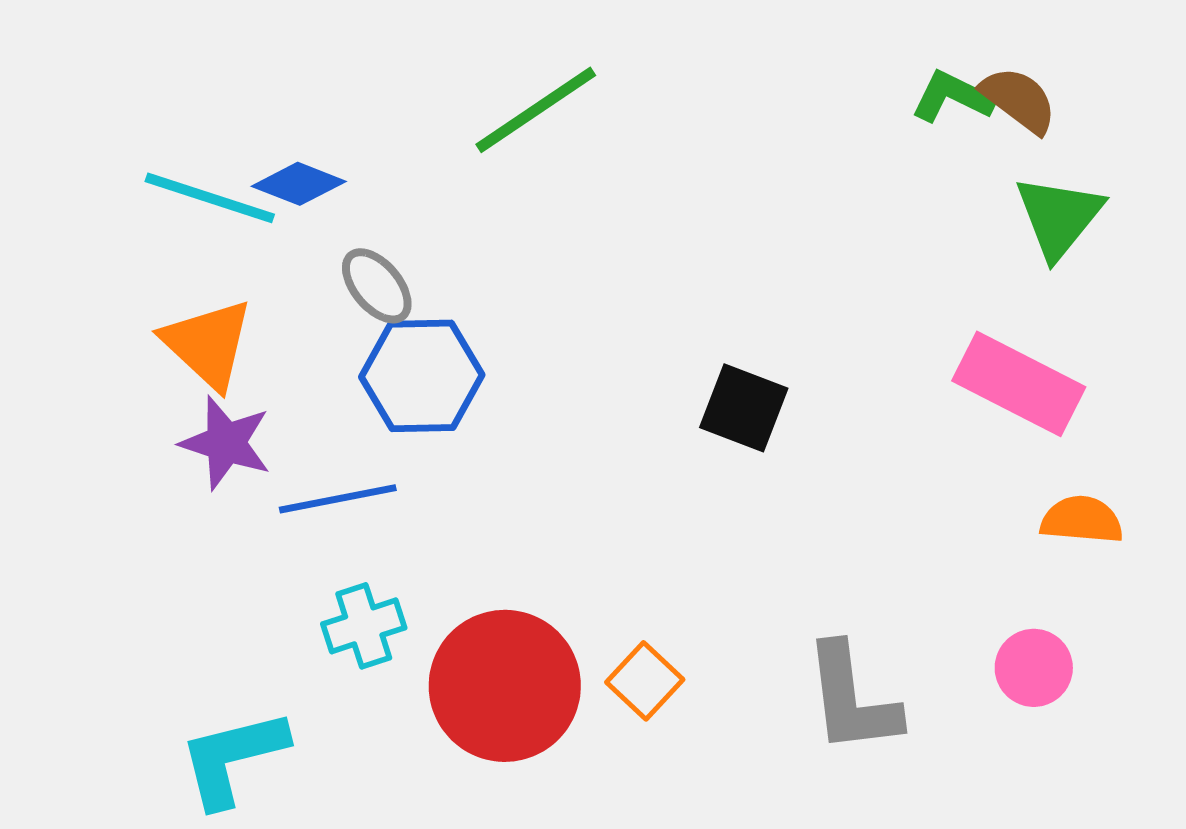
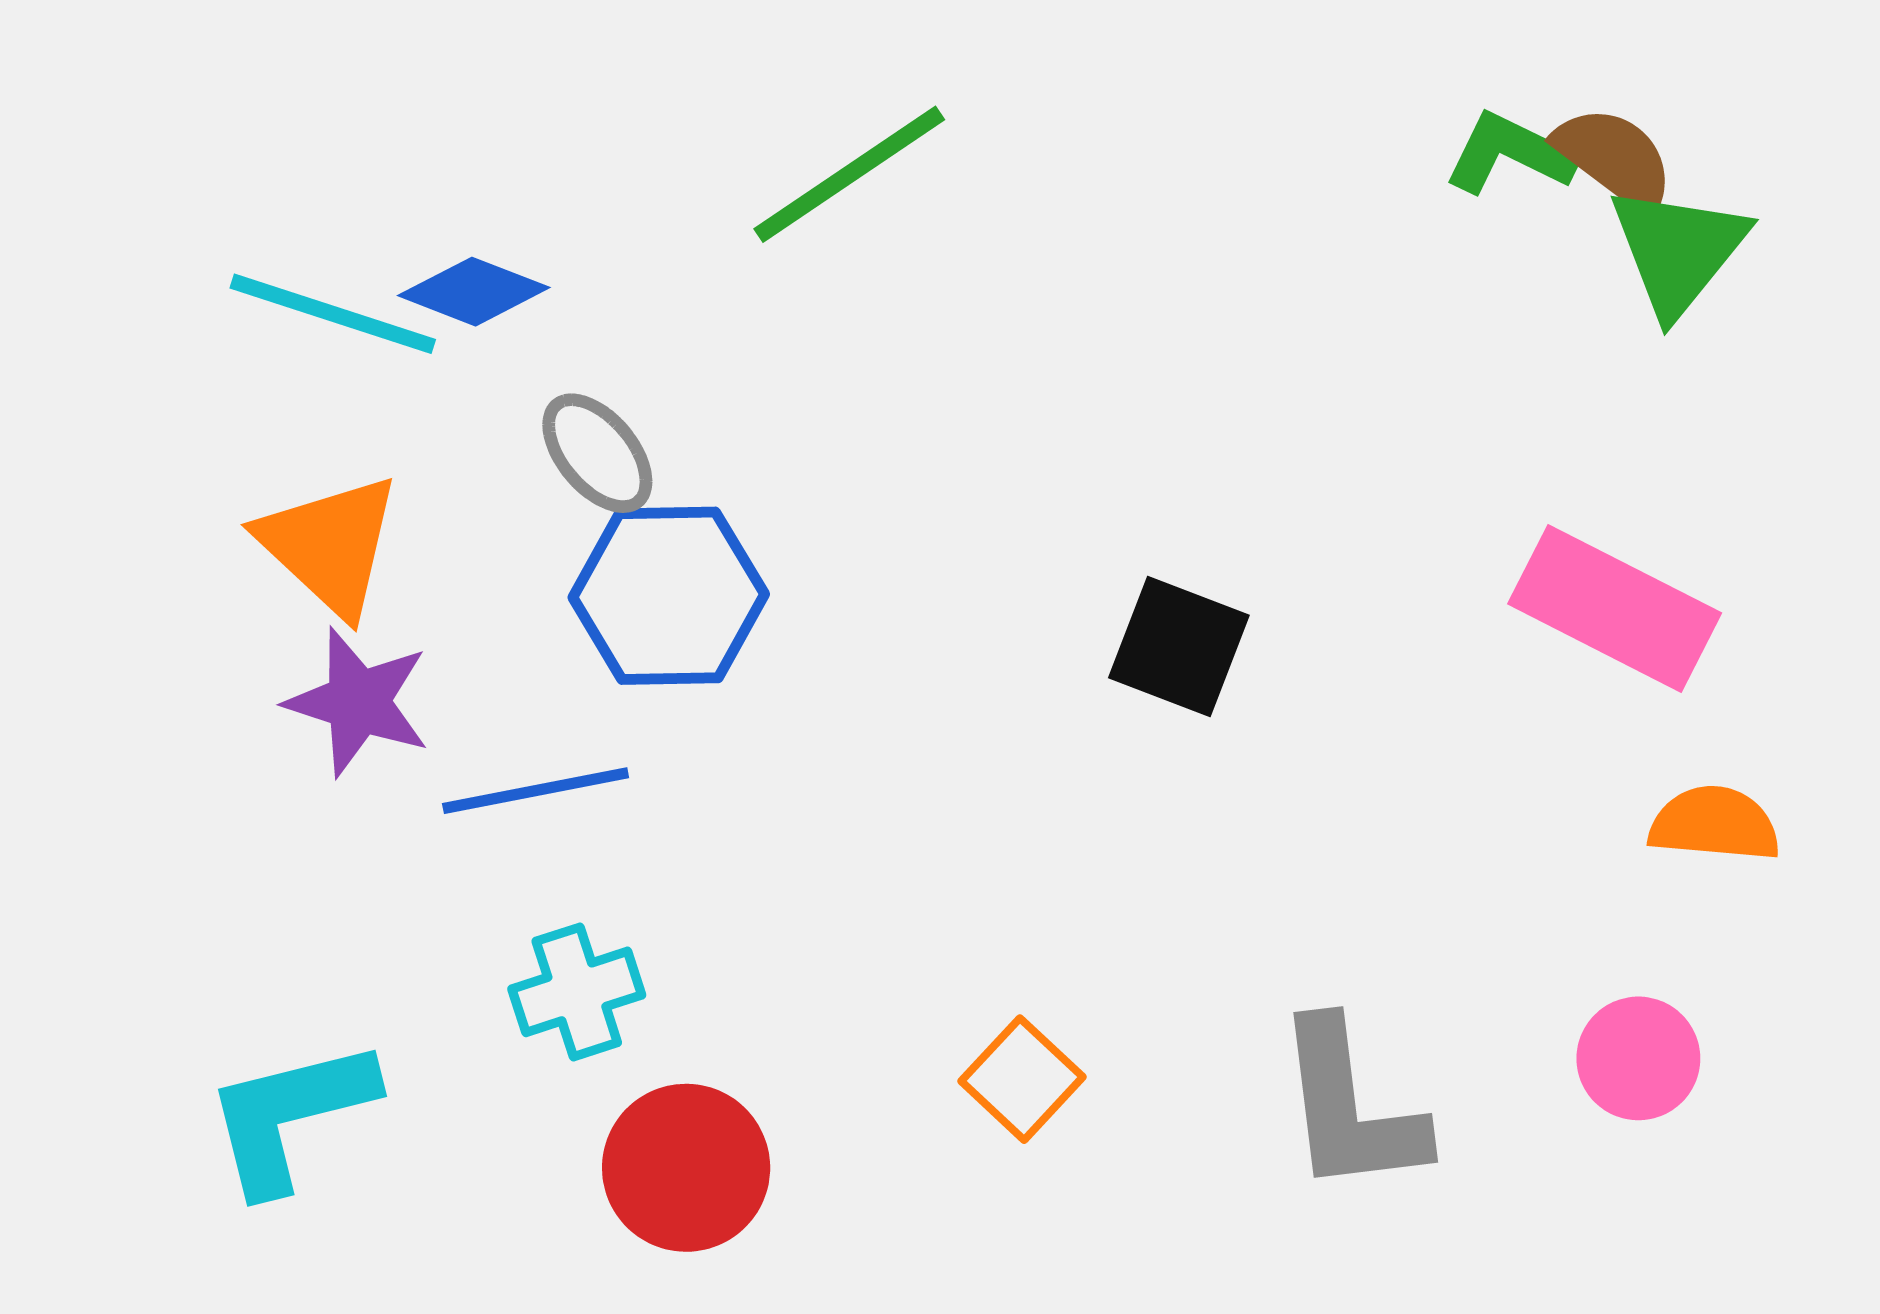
green triangle: (1059, 217) -> (1678, 250), moved
red circle: (505, 686) -> (686, 1168), moved, size x0.7
cyan L-shape: (233, 758) -> (290, 1115), moved

